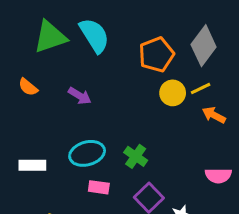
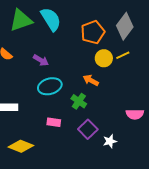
orange arrow: (214, 115) -> (91, 80), moved
cyan ellipse: (87, 153) -> (50, 86), moved

